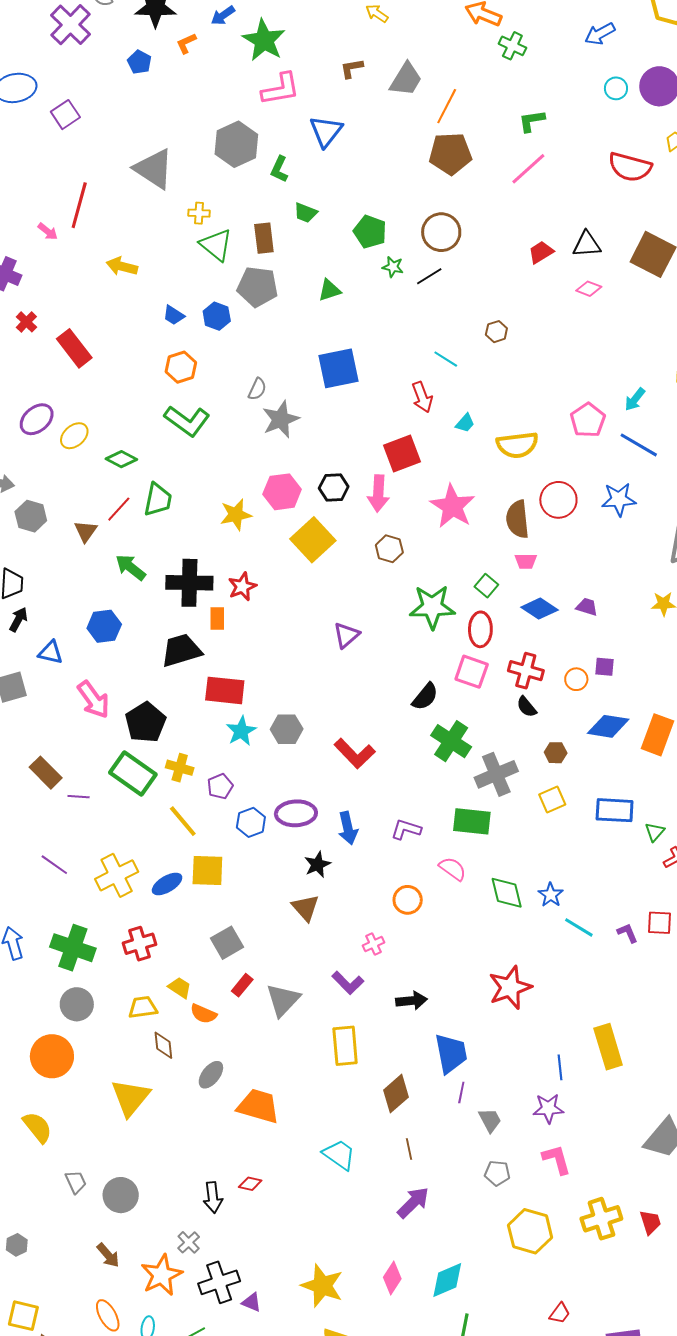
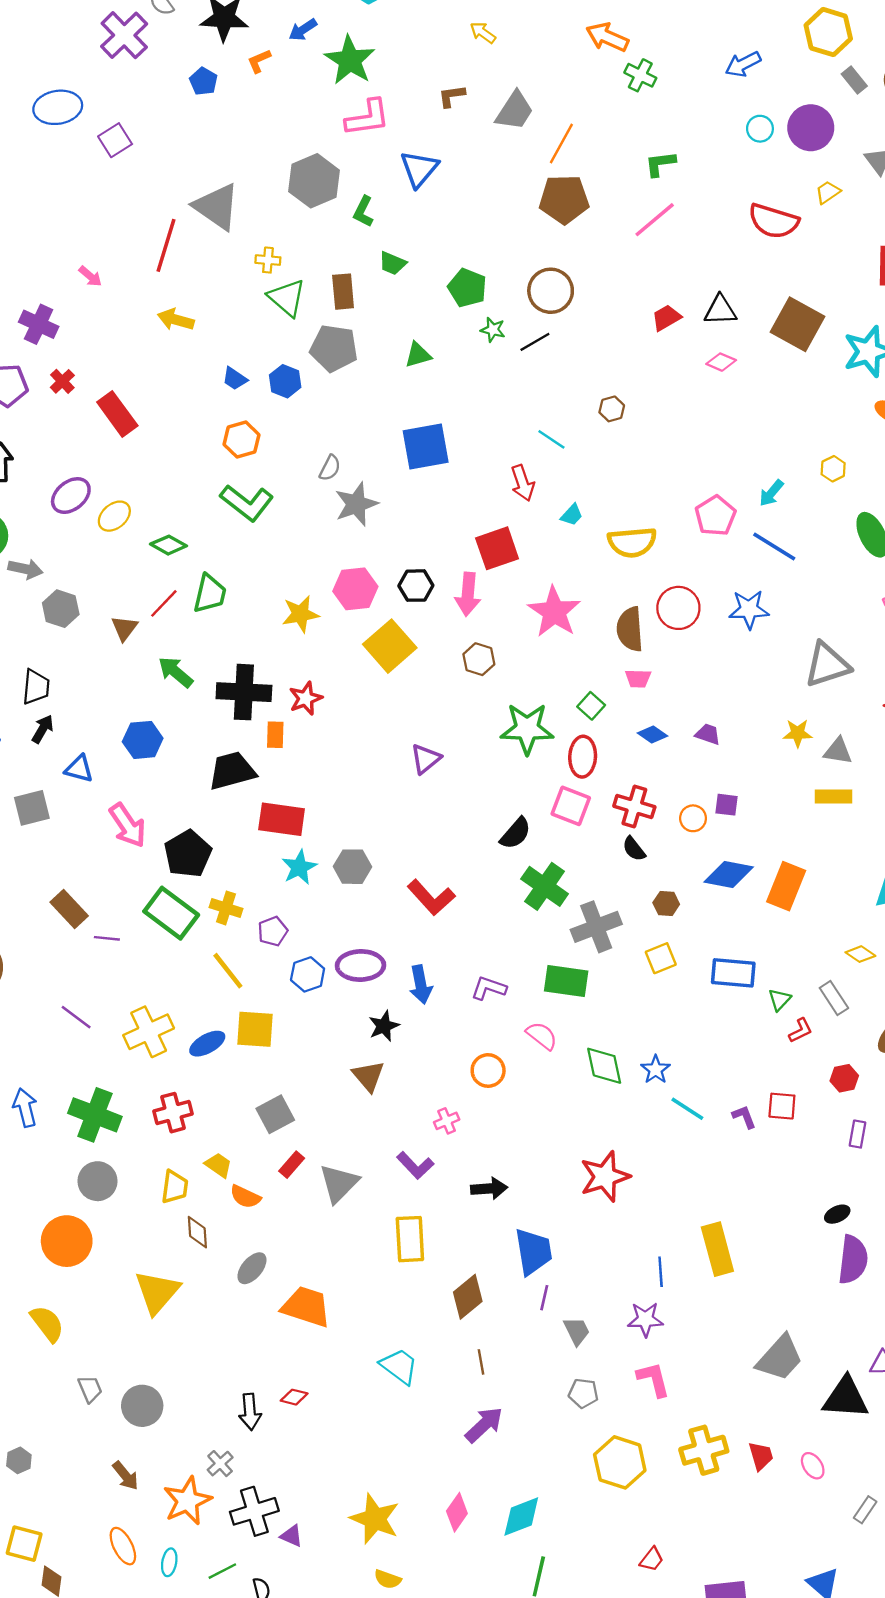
red line: (79, 205) -> (166, 245), moved
blue diamond: (540, 609) -> (652, 734), size x0.7
yellow trapezoid: (143, 1007) -> (175, 1187), turned 104

